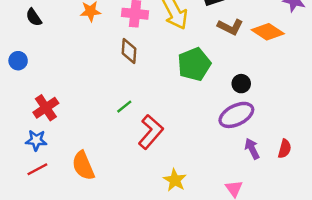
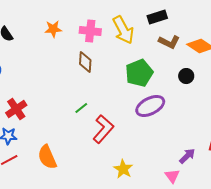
black circle: (241, 84) -> (186, 76), moved
purple ellipse: (236, 115) -> (150, 106), moved
purple arrow: (252, 149) -> (187, 156), moved, turned 72

